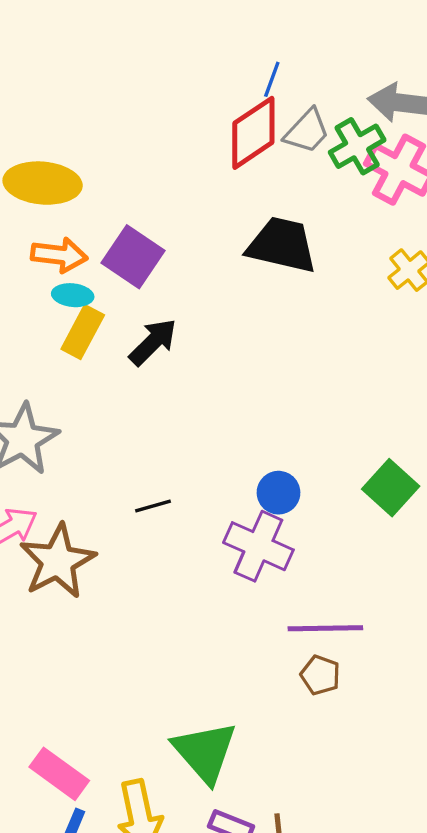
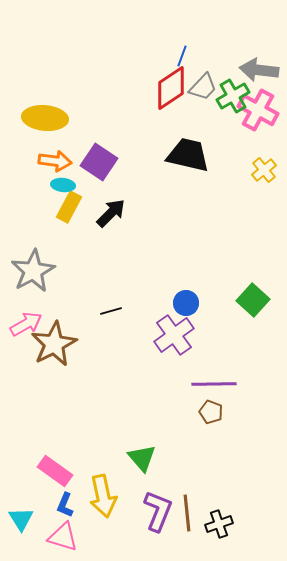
purple cross: (258, 546) -> (174, 335), turned 30
green triangle: (205, 752) -> (142, 458), size x0.7

